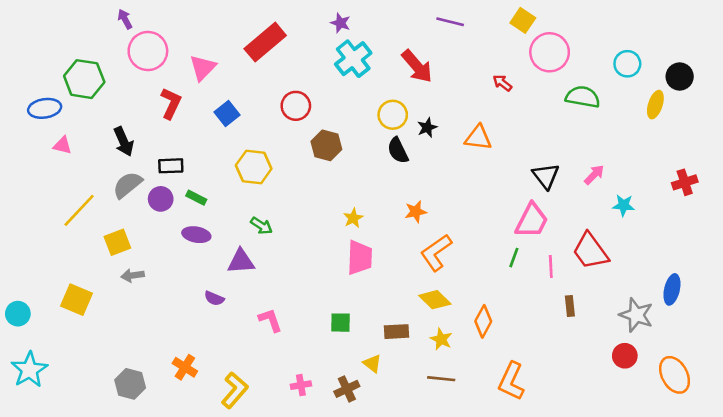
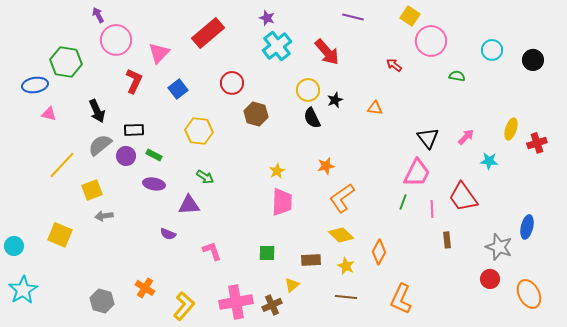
green semicircle: (583, 97) -> (457, 76), size x0.6
yellow ellipse: (655, 105) -> (511, 129), moved
orange triangle: (478, 138) -> (375, 108), size x0.7
yellow triangle: (372, 363) -> (292, 285), turned 42
pink cross: (301, 385) -> (236, 302), size x2.0

